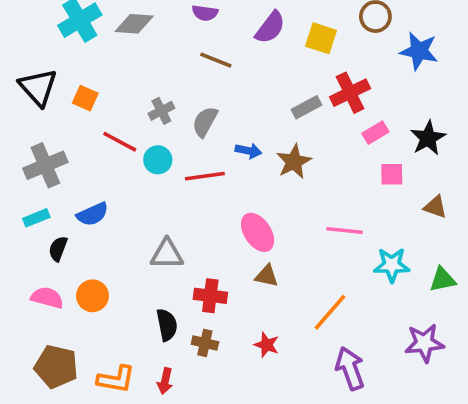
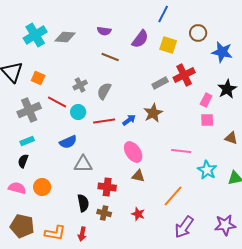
pink rectangle: (375, 133) -> (206, 100), moved, turned -32
black star: (428, 138) -> (227, 89), moved
blue arrow: (248, 151) -> (129, 120), moved, turned -48
gray cross: (45, 165) -> (29, 110), moved
blue semicircle: (92, 214) -> (68, 142), moved
cyan rectangle: (36, 218) -> (27, 141), moved
cyan star: (392, 265) -> (207, 170), turned 30
purple star: (424, 343) -> (225, 225), moved
purple arrow: (350, 368) -> (184, 227), turned -125

